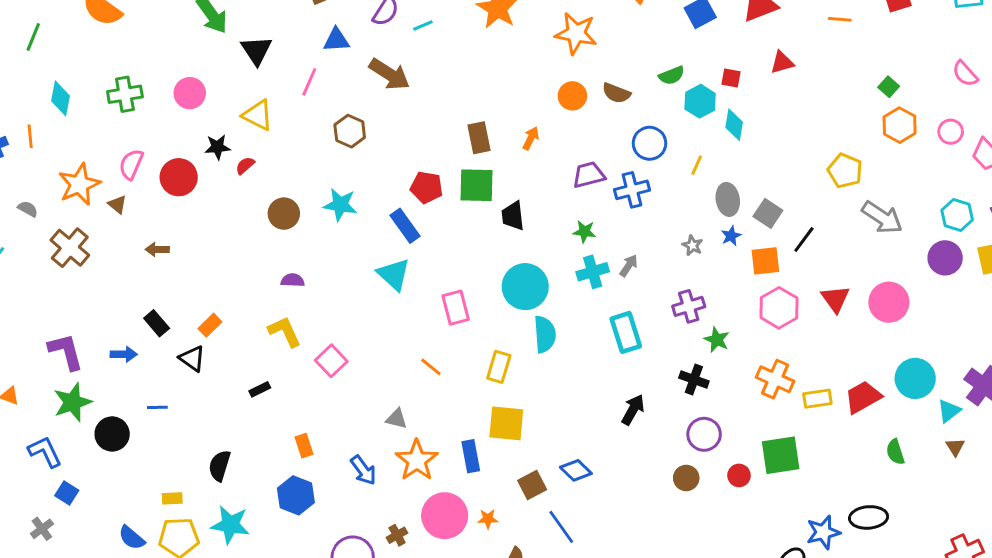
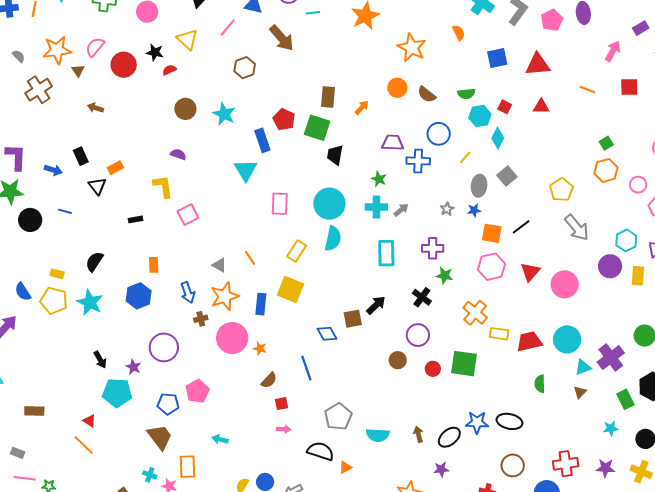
gray square: (768, 213) -> (507, 176), moved
green star: (717, 340) -> (445, 275), turned -30
orange line: (431, 367) -> (250, 258), moved
brown square: (532, 485) -> (353, 319), moved
brown cross: (397, 535) -> (201, 319), moved

